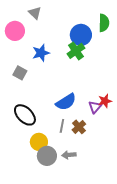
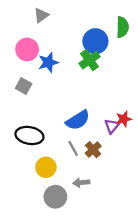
gray triangle: (35, 13) -> (41, 15), turned 40
pink circle: (15, 31) -> (27, 49), moved
black ellipse: (25, 115) -> (29, 135), turned -35
gray line: (62, 126) -> (73, 148), turned -40
gray circle: (47, 156) -> (55, 197), moved

